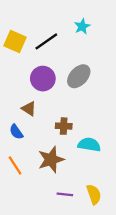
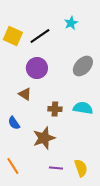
gray ellipse: (79, 76) -> (83, 66), moved
blue semicircle: (16, 132) -> (14, 123), moved
cyan semicircle: (89, 145) -> (83, 108), moved
orange line: (15, 165) -> (13, 166), moved

